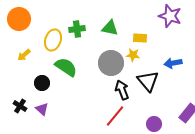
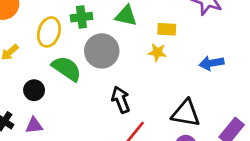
gray circle: (111, 63) -> (102, 51), moved
black triangle: (148, 81) -> (186, 113), moved, turned -40
black arrow: (122, 90) -> (121, 100), moved
purple triangle: (42, 109) -> (34, 125), turned -48

